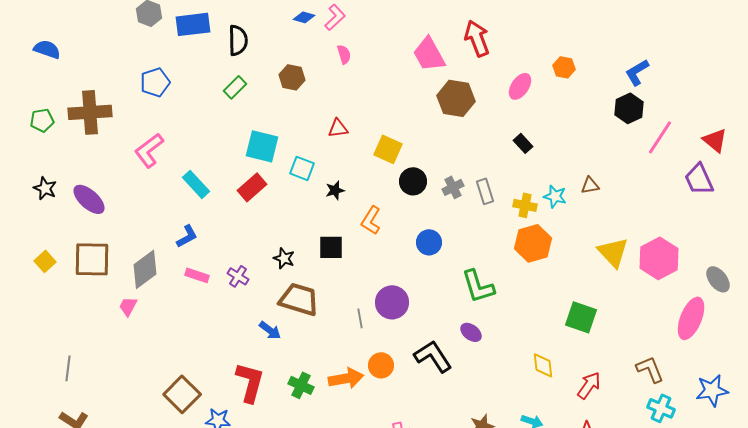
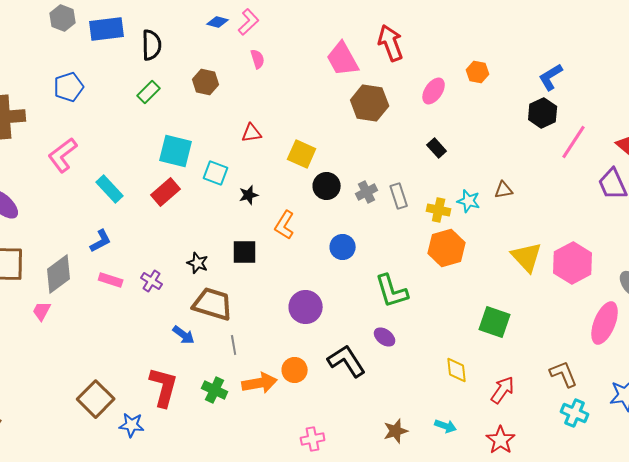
gray line: (360, 318) -> (234, 345), moved

